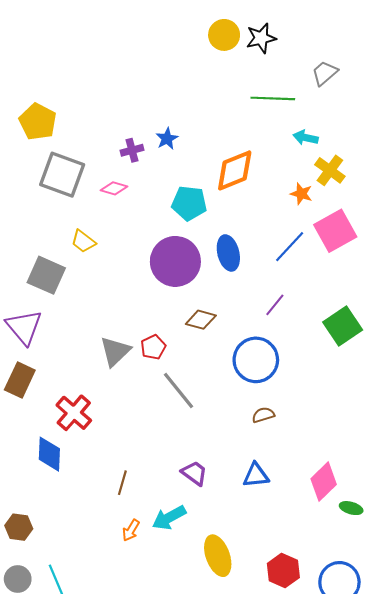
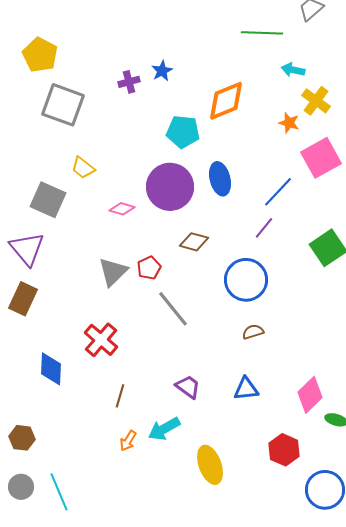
pink diamond: (114, 188) -> (122, 209), moved
blue line: (290, 247) -> (278, 192), moved
red cross: (74, 413) -> (101, 340), moved
red hexagon: (283, 571) -> (284, 450), moved

